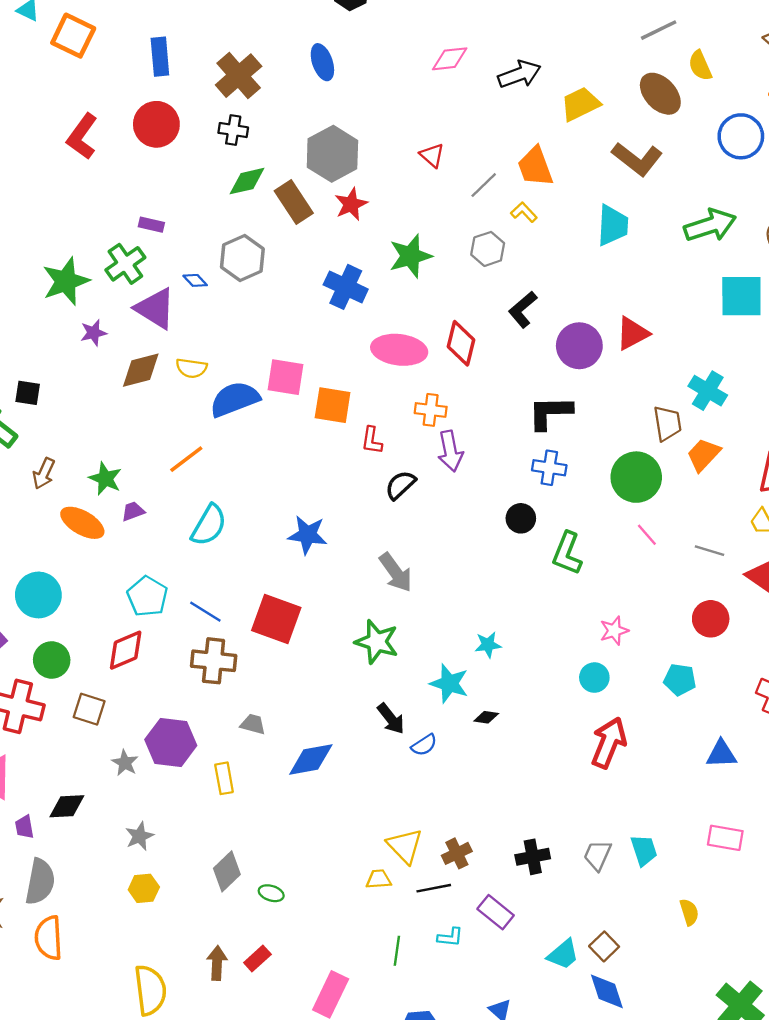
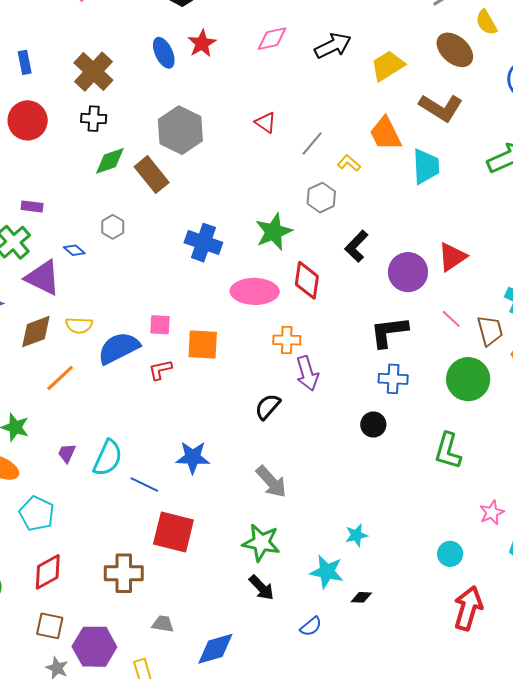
blue rectangle: (160, 57) -> (25, 62), size x0.7
orange trapezoid: (535, 167) -> (385, 134), moved
red star: (351, 204) -> (202, 43), moved
green star: (411, 256) -> (274, 232), moved
gray hexagon: (242, 258) -> (113, 227), size x0.6
pink square: (285, 377) -> (160, 325), size x0.7
red L-shape: (372, 440) -> (160, 370), moved, turned 75
orange line: (186, 459) -> (60, 378), moved
purple trapezoid: (133, 511) -> (67, 453), moved, turned -40
pink line: (647, 535) -> (451, 319), moved
green L-shape: (567, 553) -> (448, 451), moved
cyan pentagon: (147, 596) -> (37, 514), moved
blue line: (205, 612) -> (144, 485), moved
pink star: (614, 631) -> (492, 513), moved
brown square: (89, 709) -> (50, 626), moved
black arrow: (391, 719) -> (261, 588), moved

